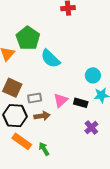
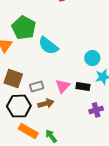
purple cross: (91, 128) -> (96, 110), turned 32

